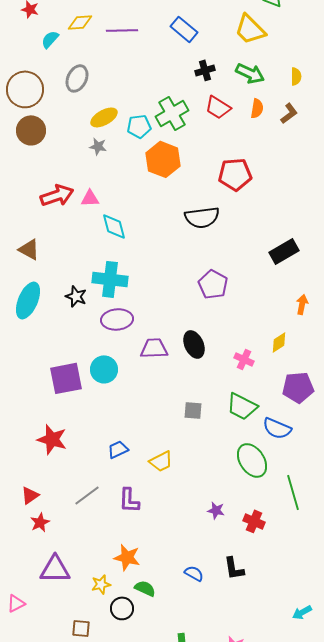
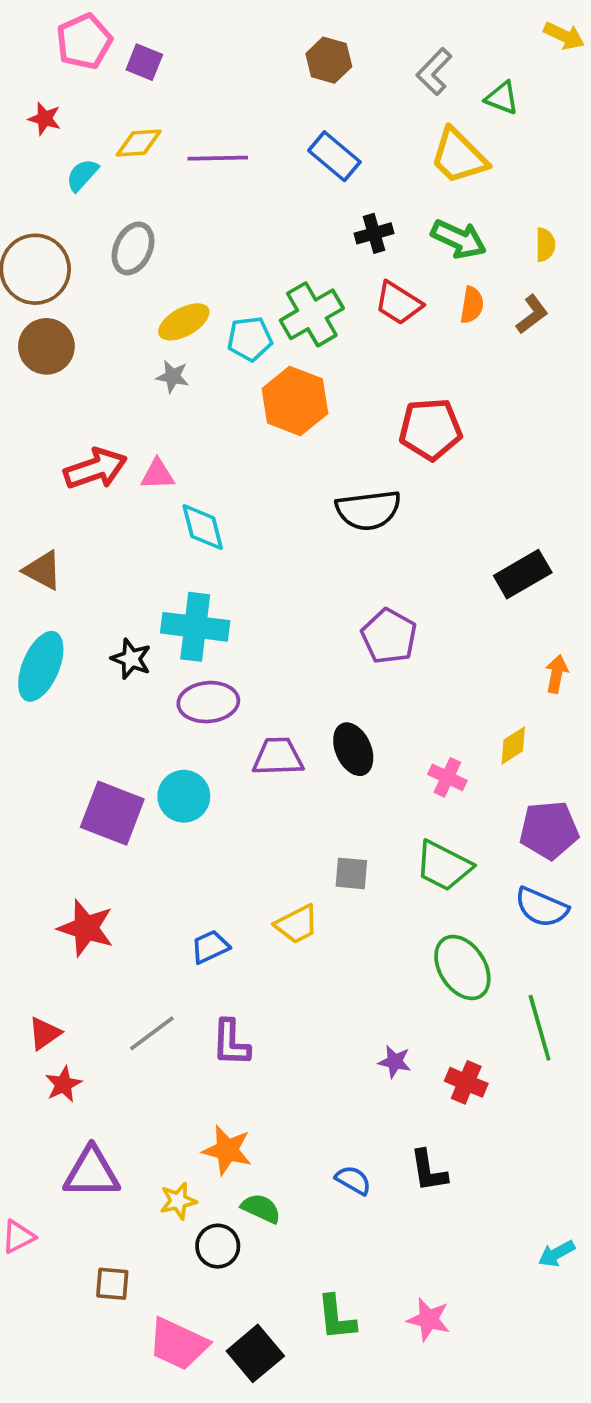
purple square: (66, 378) -> (112, 813), turned 32
blue semicircle: (277, 428) -> (541, 907), moved
yellow trapezoid: (161, 461) -> (297, 924), moved
brown square: (81, 628) -> (112, 1284), moved

